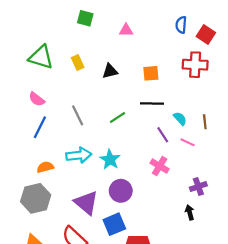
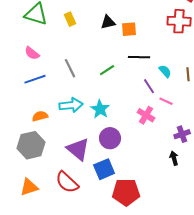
black triangle: (110, 71) -> (108, 22), moved
orange square: (151, 73) -> (129, 29), moved
blue line: (40, 127) -> (35, 79), turned 45
pink line: (188, 142) -> (166, 101), moved

